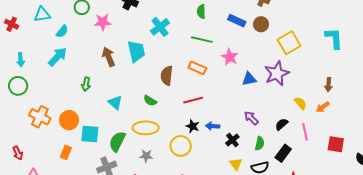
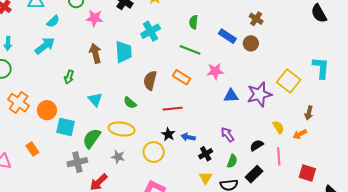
yellow square: (289, 43) -> (289, 81), moved, turned -30
pink star: (230, 57) -> (215, 71), turned 30
orange rectangle: (66, 152) -> (32, 149), moved, turned -64

